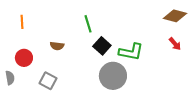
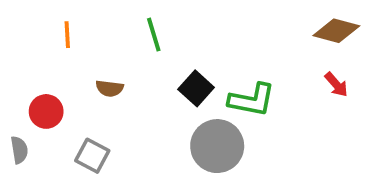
orange line: (22, 22) -> (67, 35), moved
green line: (88, 24) -> (154, 35), moved

